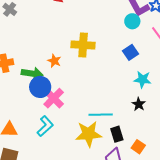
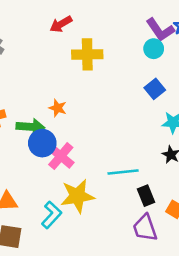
yellow cross: (83, 45) -> (87, 54), moved
cyan L-shape: (45, 126) -> (51, 215), moved
yellow star: (89, 134) -> (77, 196), moved

